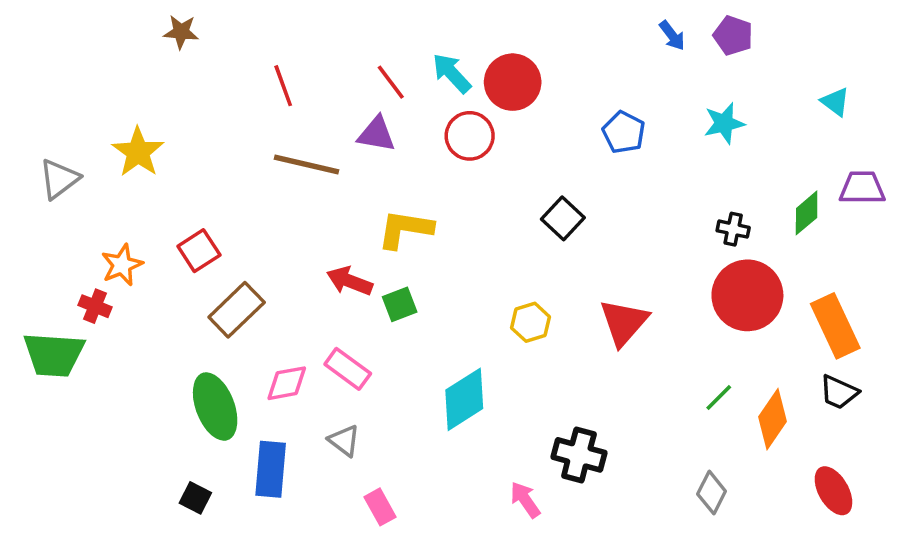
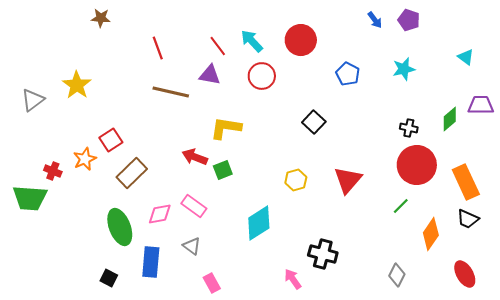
red circle: (513, 82) -> (301, 40), moved
orange star: (122, 265) -> (85, 159), moved
green line: (719, 398) -> (401, 206), moved

